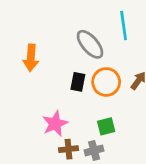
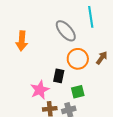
black rectangle: (78, 82) -> (59, 76), moved

